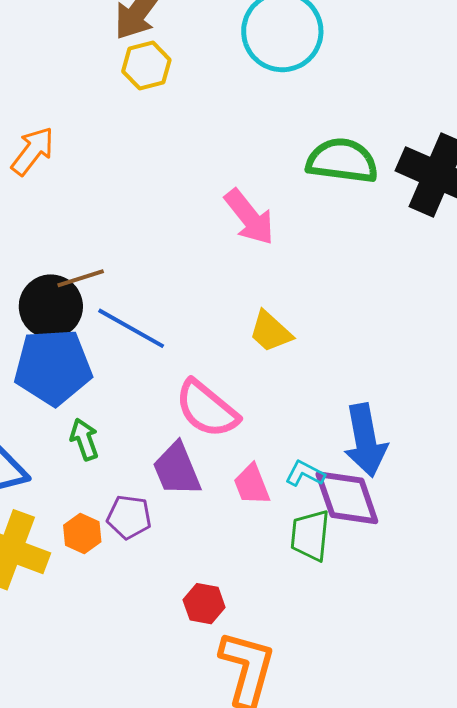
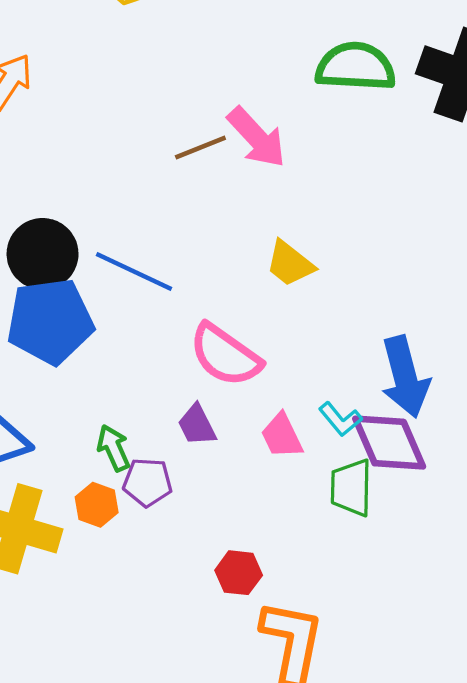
brown line: (81, 278) -> (200, 147), moved
green arrow: (84, 439) -> (114, 448), moved
purple trapezoid: (177, 469) -> (197, 425), size x0.7
cyan L-shape: (305, 474) -> (340, 419), turned -153

